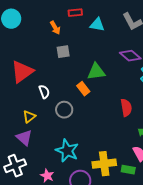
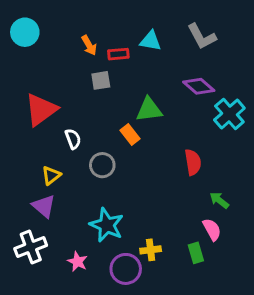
red rectangle: (75, 13) -> (118, 54), moved
yellow cross: (104, 164) -> (151, 250), moved, size x0.6
green rectangle: (128, 170) -> (196, 253), turned 64

